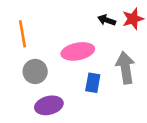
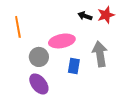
gray circle: (35, 71) -> (39, 57), moved
purple ellipse: (49, 105) -> (39, 84), turned 65

